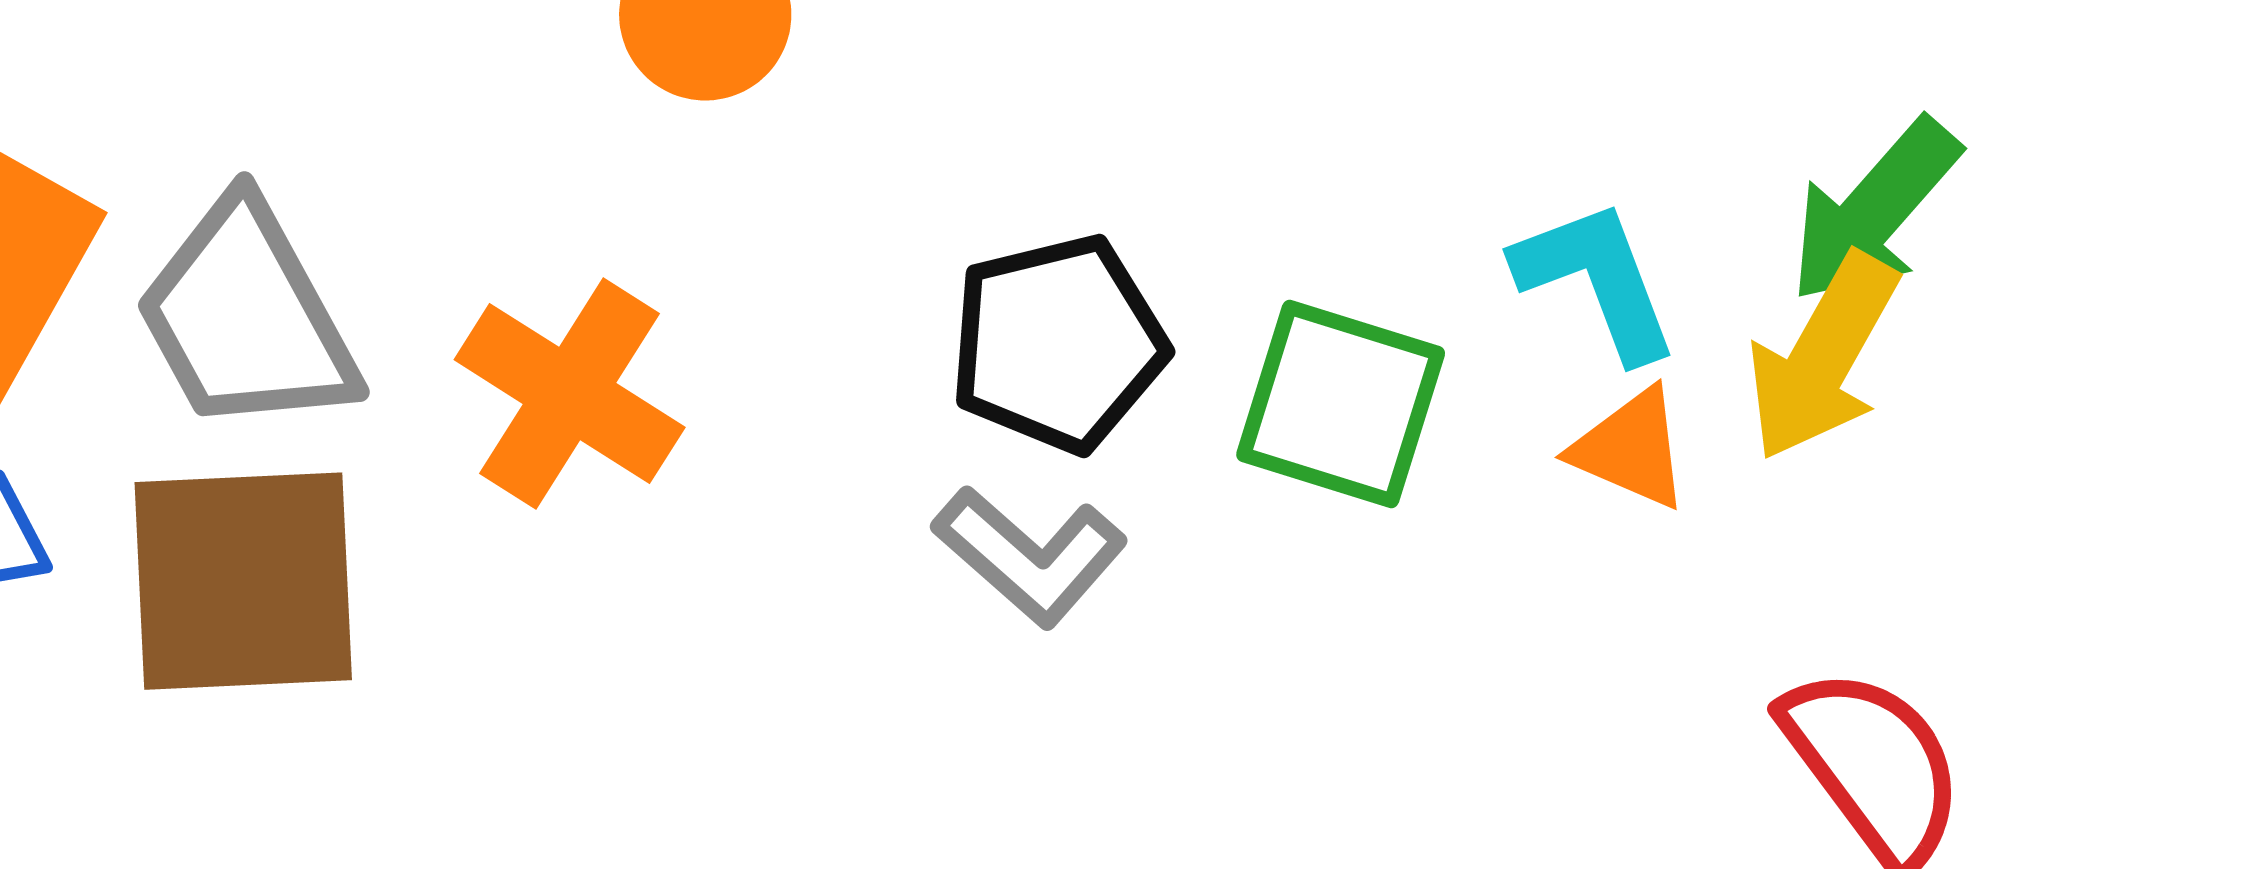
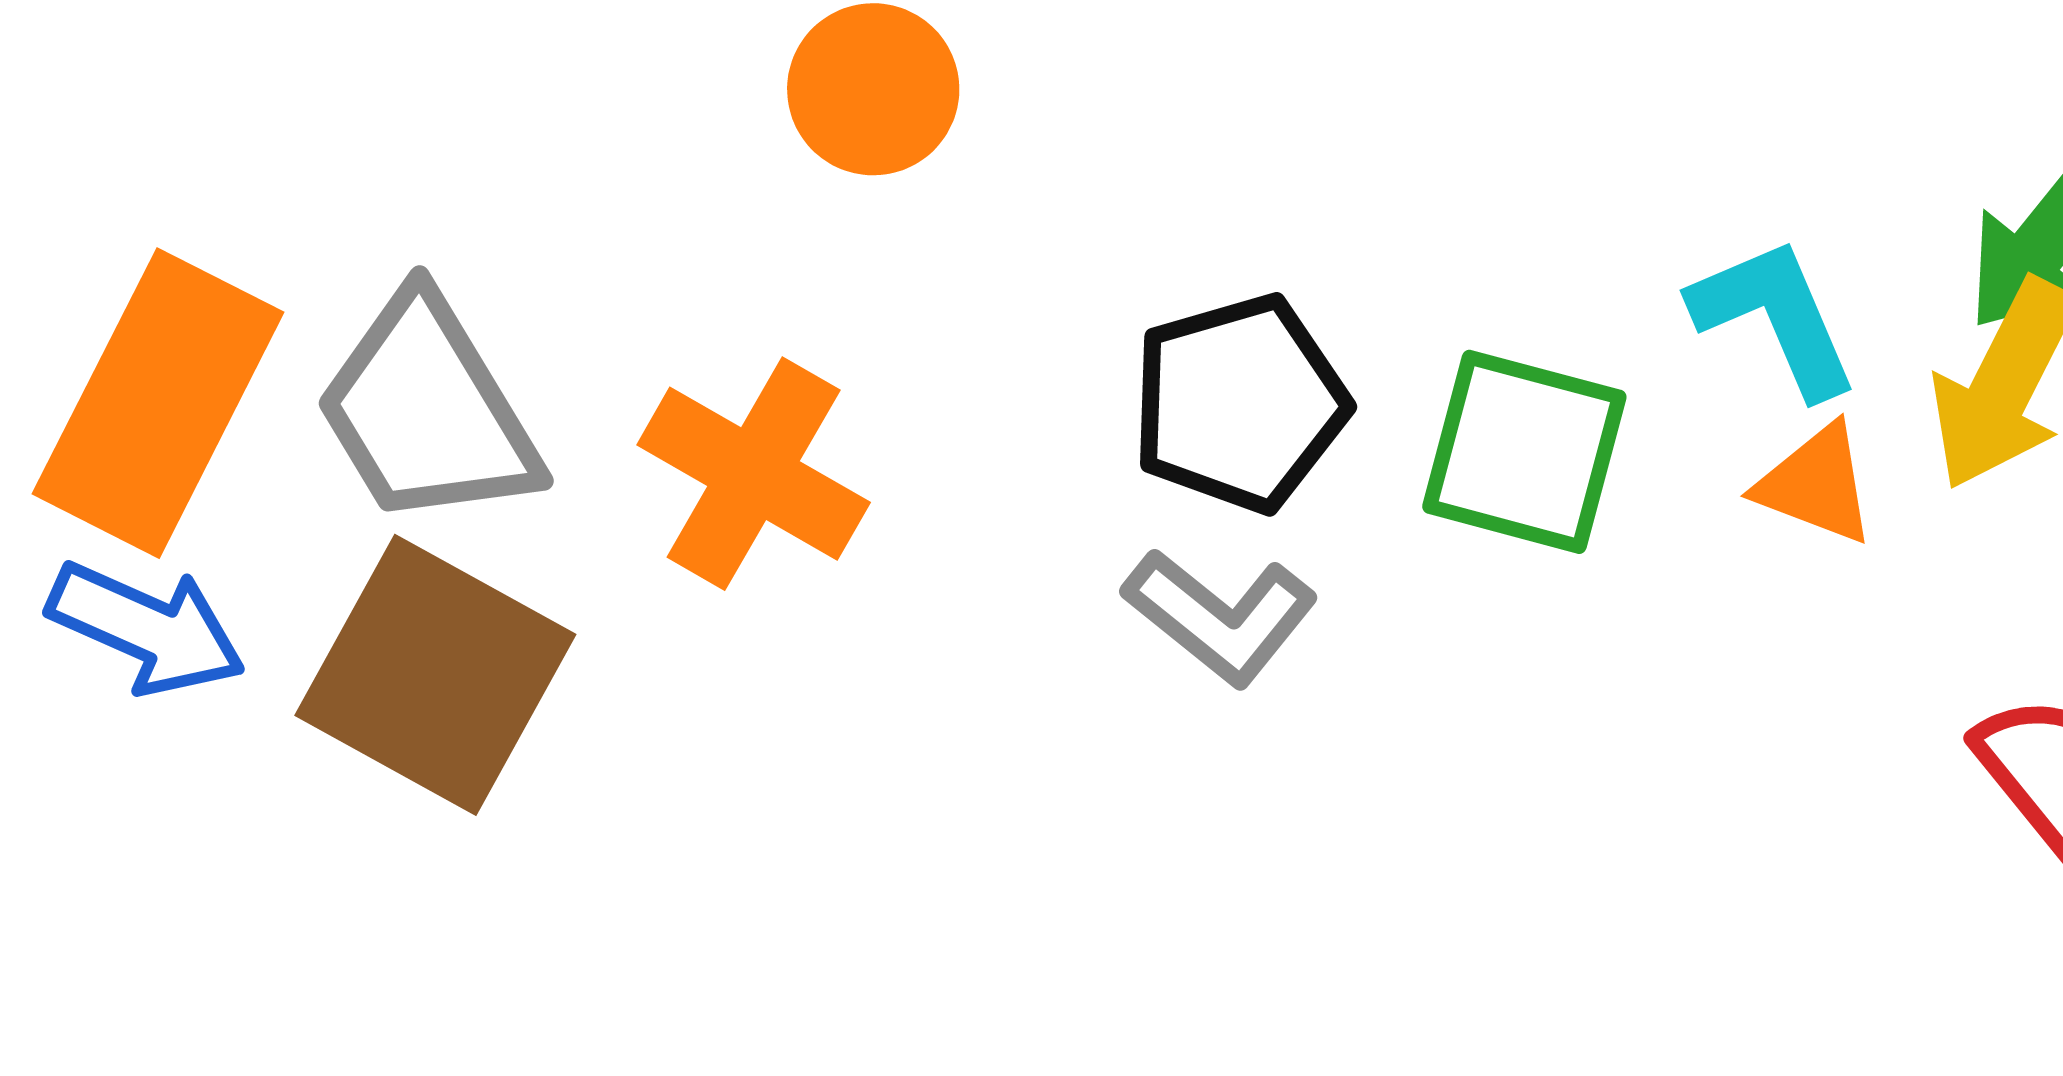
brown square: (243, 581) -> (435, 675), turned 34

